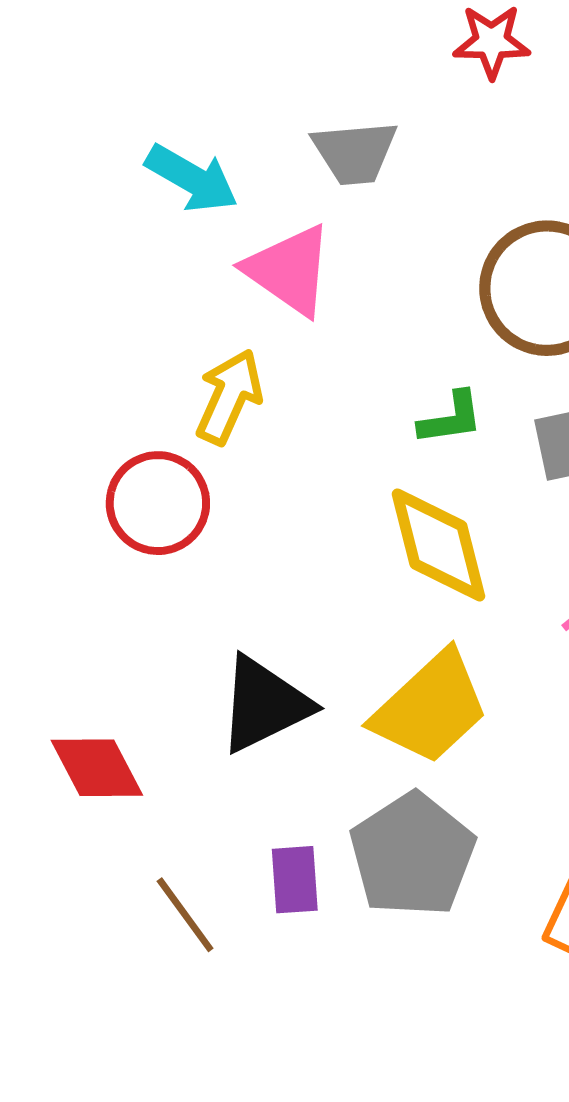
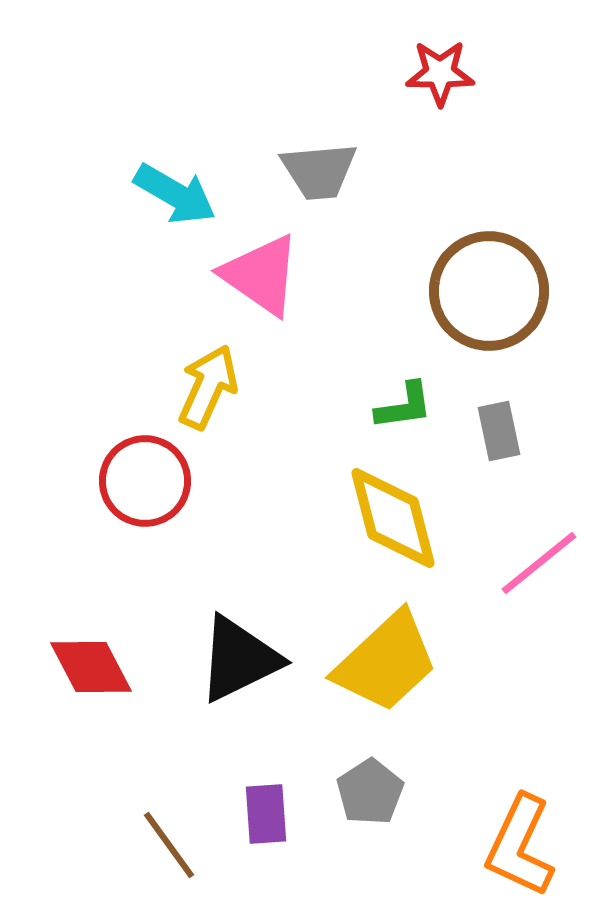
red diamond: (97, 768) -> (91, 667), moved
gray pentagon: (412, 855) -> (370, 792), size x0.6

